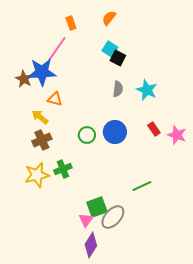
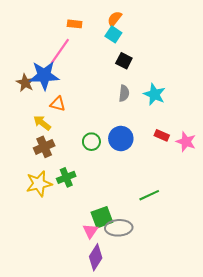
orange rectangle: (71, 23) -> (75, 24), turned -64
cyan square: (110, 49) -> (113, 34), moved
red rectangle: (154, 129) -> (162, 135), turned -32
gray ellipse: (113, 217) -> (119, 228), turned 45

